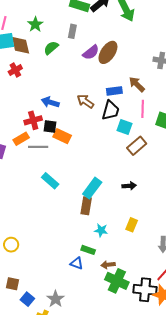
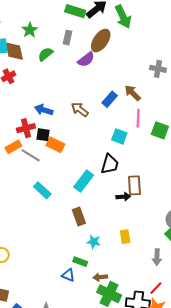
brown ellipse: (108, 52) -> (101, 41), moved
blue rectangle: (114, 91) -> (110, 99), turned -42
black trapezoid: (111, 110) -> (110, 164), moved
brown rectangle: (137, 146) -> (134, 185), moved, turned -54
gray line: (38, 147) -> (31, 155), turned 30
cyan rectangle: (92, 188) -> (84, 181), moved
brown rectangle: (86, 206) -> (79, 217), turned -30
yellow rectangle: (132, 225) -> (125, 237), turned -32

